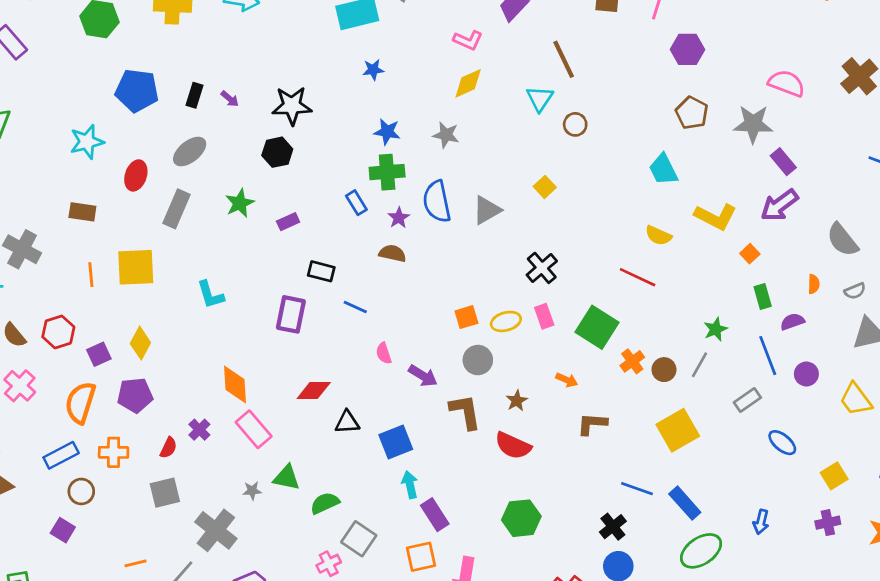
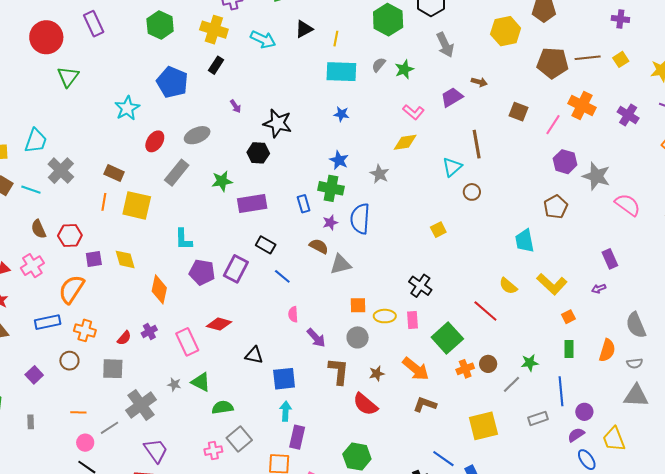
black rectangle: (195, 95) -> (216, 65), moved
gray star: (753, 124) -> (596, 176), moved
cyan star: (87, 142) -> (127, 108), turned -30
purple arrow: (779, 205) -> (599, 289), size x0.5
gray triangle: (487, 210) -> (341, 264), moved
brown rectangle: (82, 212) -> (114, 173), moved
purple rectangle: (288, 222) -> (252, 204), size x1.8
black cross: (542, 268) -> (420, 286), turned -30
orange semicircle: (814, 284) -> (607, 350), size x1.6
purple semicircle: (792, 322) -> (576, 435), moved, turned -30
yellow diamond: (140, 343) -> (125, 259), turned -60
brown circle: (664, 370) -> (488, 364), moved
orange arrow: (567, 380) -> (416, 369), size x1.8
orange diamond: (235, 384) -> (159, 289), moved
red diamond: (314, 391) -> (219, 324), moved
purple pentagon: (135, 395) -> (202, 272), moved
blue ellipse: (782, 443) -> (587, 460), moved
brown circle: (81, 491) -> (69, 361), moved
purple rectangle: (435, 515) -> (297, 437), turned 30

